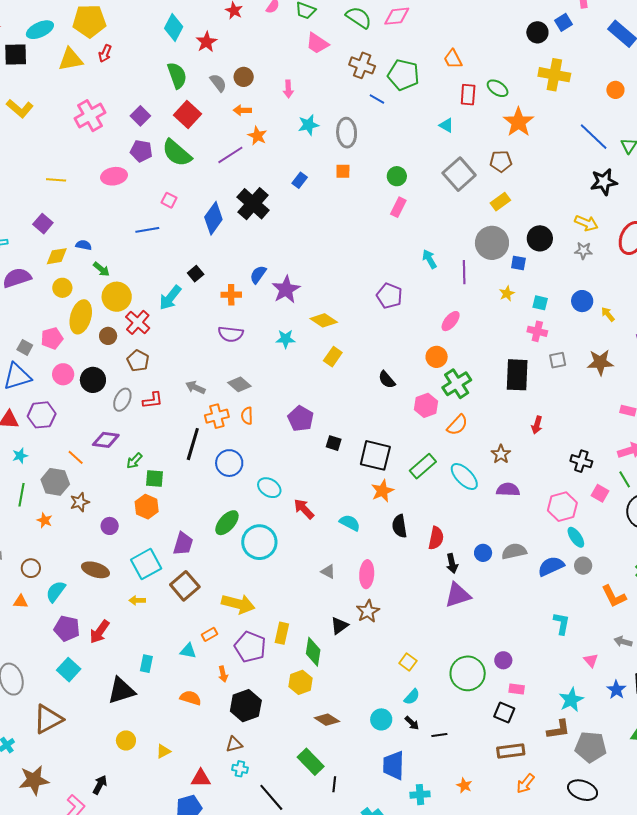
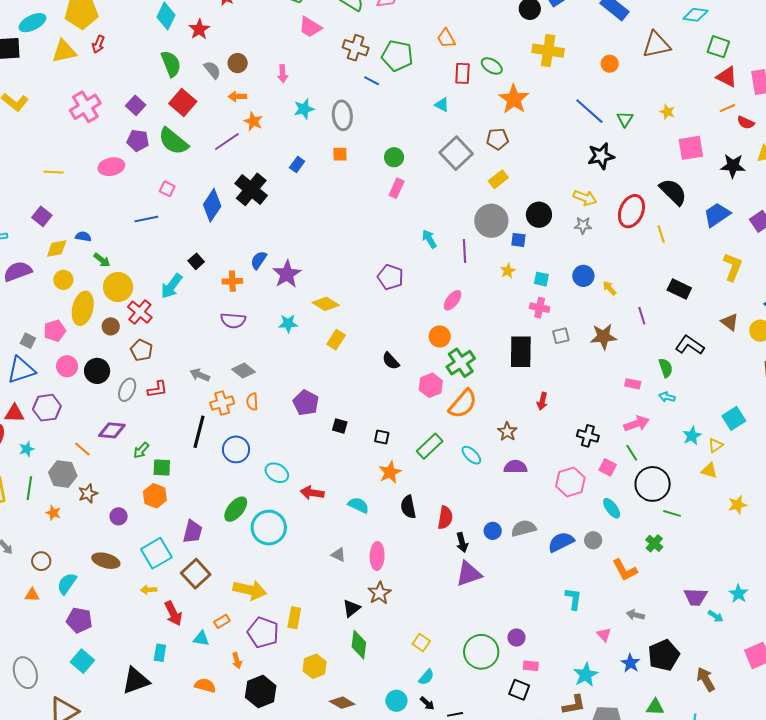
orange semicircle: (457, 425) -> (463, 404), size x1.4
black square: (375, 455) -> (382, 437), size x0.5
cyan ellipse: (464, 477) -> (471, 455), size x0.7
red arrow: (304, 509) -> (312, 493), turned -35
cyan ellipse: (576, 537) -> (612, 508), moved
red arrow: (100, 632) -> (173, 613), moved, turned -60
green diamond: (313, 652) -> (359, 645), moved

